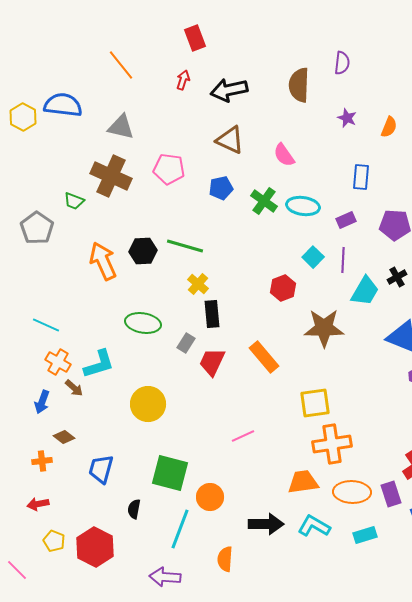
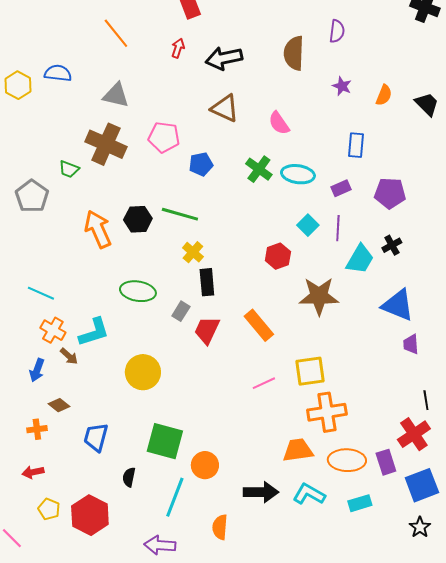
blue semicircle: (63, 105) -> (58, 73), size x0.7
blue pentagon: (221, 188) -> (201, 164), moved
pink line: (243, 436) -> (264, 383), moved

